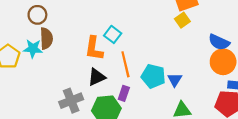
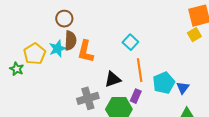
orange L-shape: (94, 48) -> (86, 51), moved
cyan star: (33, 49) -> (58, 49), turned -30
cyan pentagon: (153, 76) -> (164, 83), turned 30

